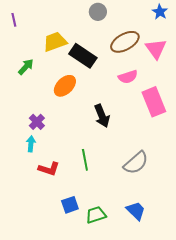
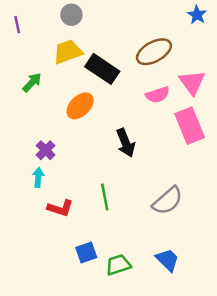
gray circle: (98, 12) -> (71, 15), moved
pink triangle: (156, 49) -> (192, 83), moved

